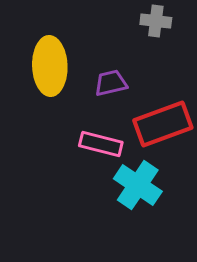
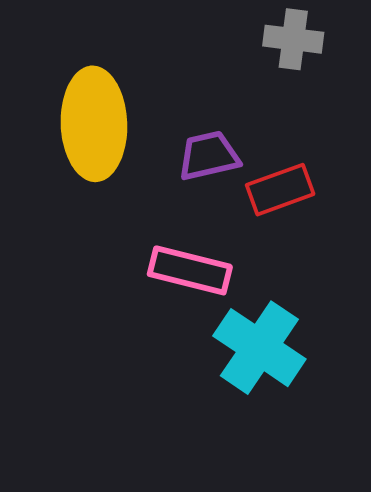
red rectangle: (163, 124) -> (280, 190), moved, size x0.6

